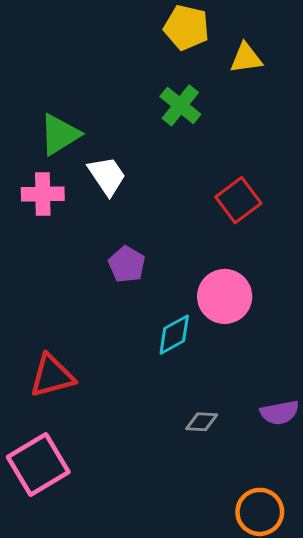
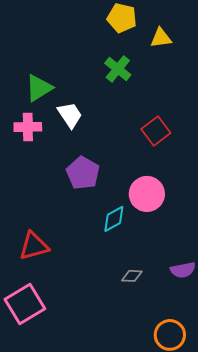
purple pentagon: (127, 264) -> (83, 173), size x1.4

